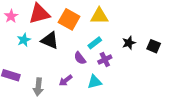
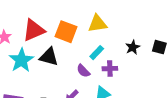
cyan star: (24, 40) -> (21, 60), size x1.6
purple cross: (105, 59) -> (110, 69), turned 32

